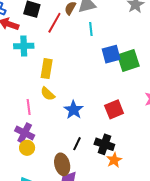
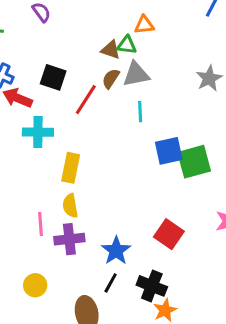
yellow semicircle: (48, 94) -> (70, 206), turned 35
red square: (114, 109) -> (169, 234), turned -36
blue star: (74, 110) -> (116, 251), moved
purple cross: (25, 133) -> (69, 239), moved, turned -36

